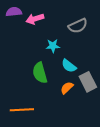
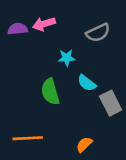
purple semicircle: (14, 12) -> (18, 29), moved
orange semicircle: (67, 88) -> (84, 144), moved

